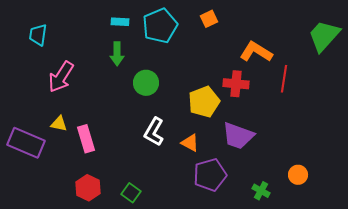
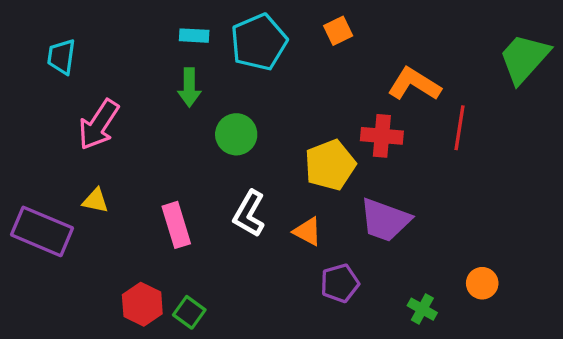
pink rectangle: (86, 139) -> (176, 225), moved
purple pentagon: (210, 175) -> (340, 283), size x0.7
green square: (131, 193) -> (189, 312), moved

